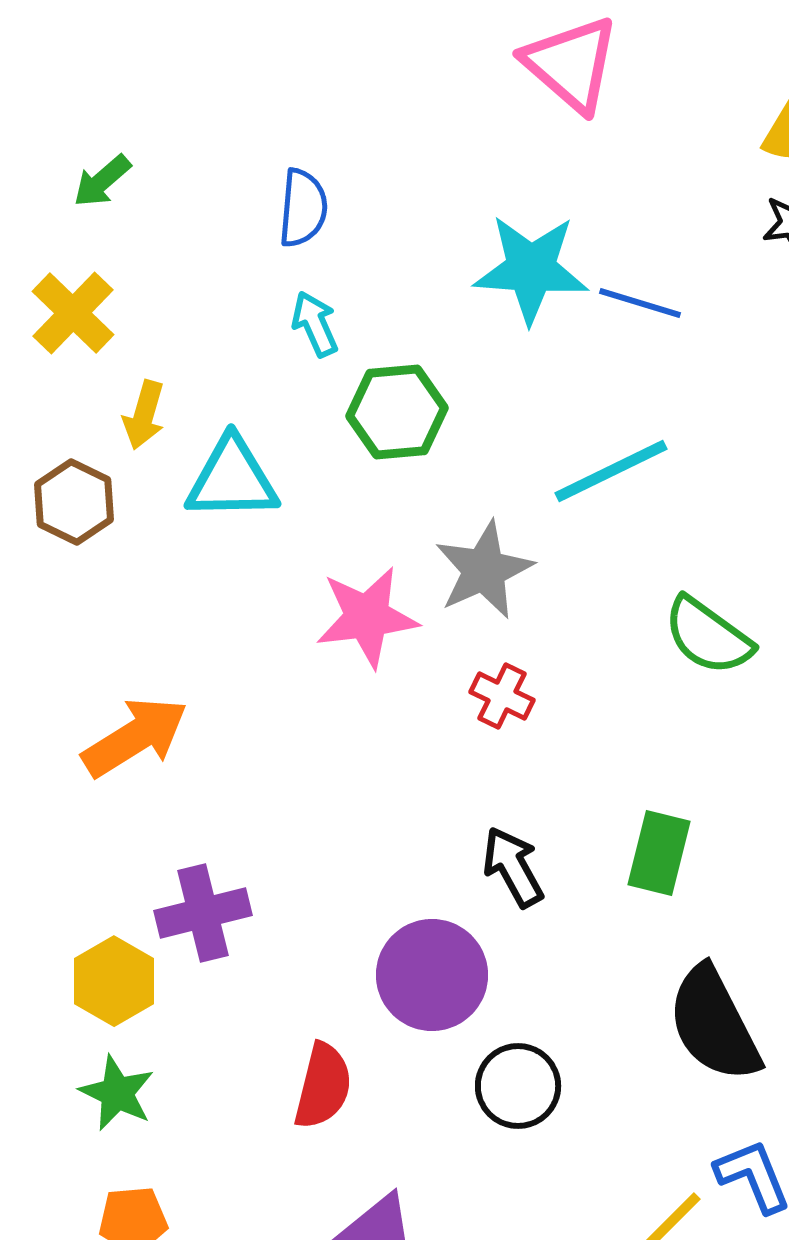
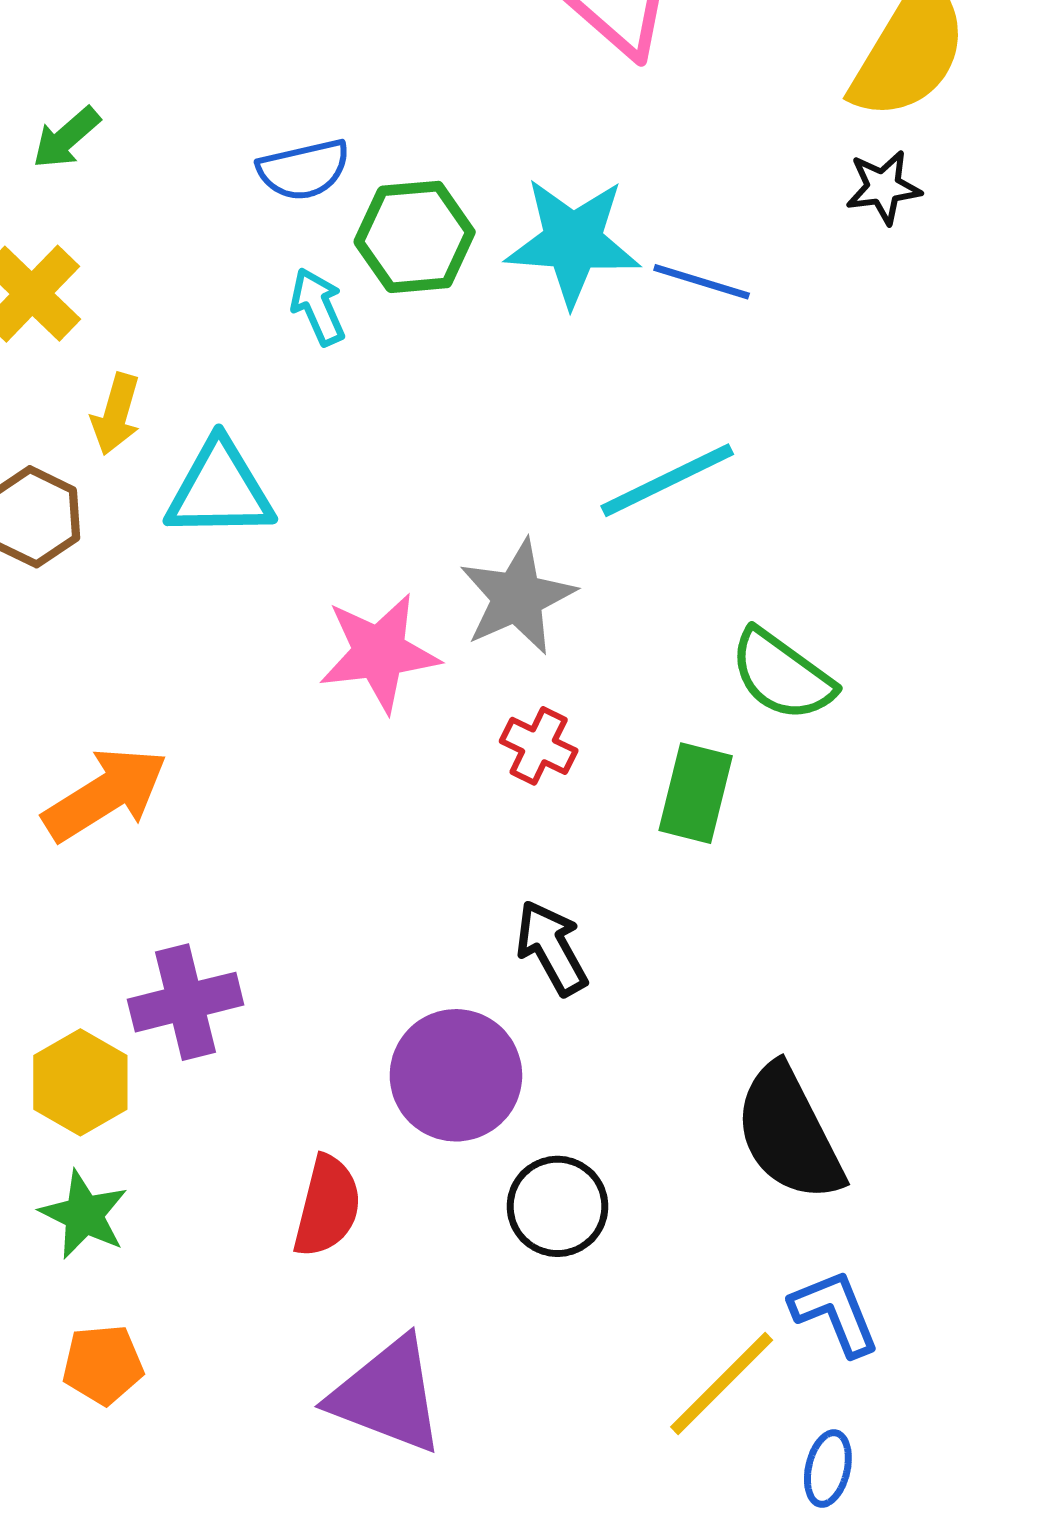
blue semicircle: (303, 208) -> (304, 170), turned 72
green hexagon: (397, 412) -> (415, 237), moved
green rectangle: (659, 853) -> (696, 793), moved

